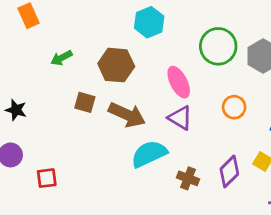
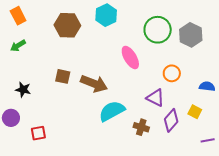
green arrow: (62, 58) -> (18, 46), moved
brown hexagon: (116, 65) -> (67, 25), moved
black star: (16, 110) -> (23, 90), moved
purple triangle: (180, 118) -> (155, 98), moved

